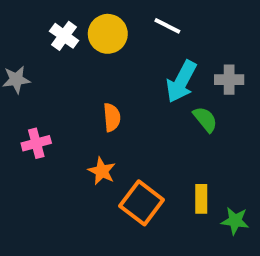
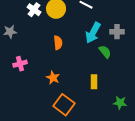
orange semicircle: (112, 117) -> (58, 43), moved
yellow rectangle: (201, 199) -> (94, 82), moved
orange square: (142, 203) -> (64, 105), moved

